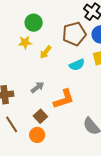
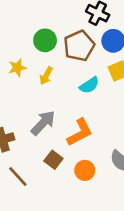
green circle: (34, 23) -> (45, 40), moved
gray arrow: (37, 87) -> (43, 123), size x1.5
orange circle: (37, 135) -> (85, 170), moved

